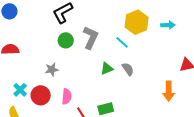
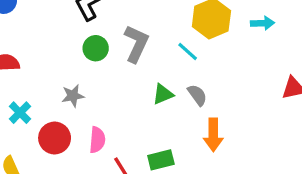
cyan cross: (20, 90) -> (20, 113), moved
orange arrow: (169, 91) -> (213, 135), moved

